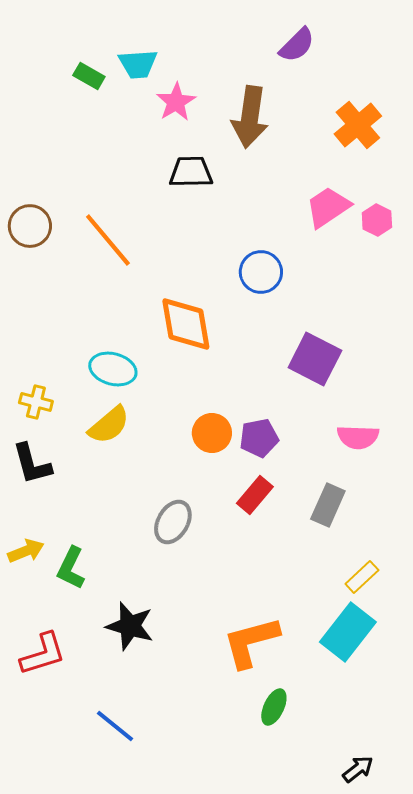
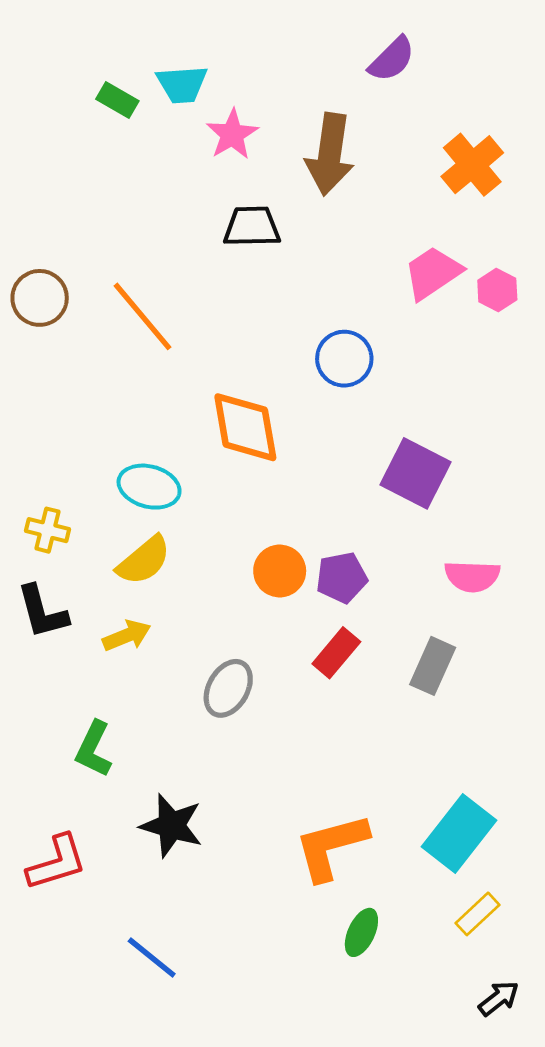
yellow arrow: (26, 551) -> (127, 636), moved
yellow rectangle: (362, 577) -> (478, 914), moved
black arrow: (358, 769) -> (499, 998), moved

